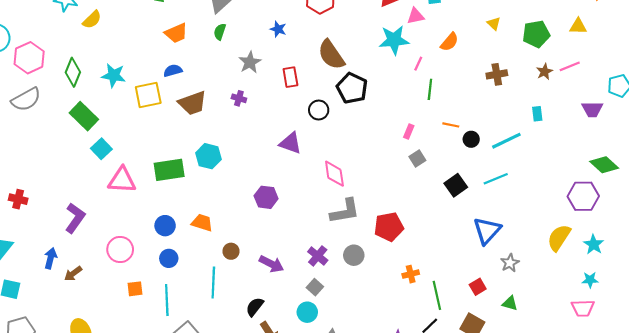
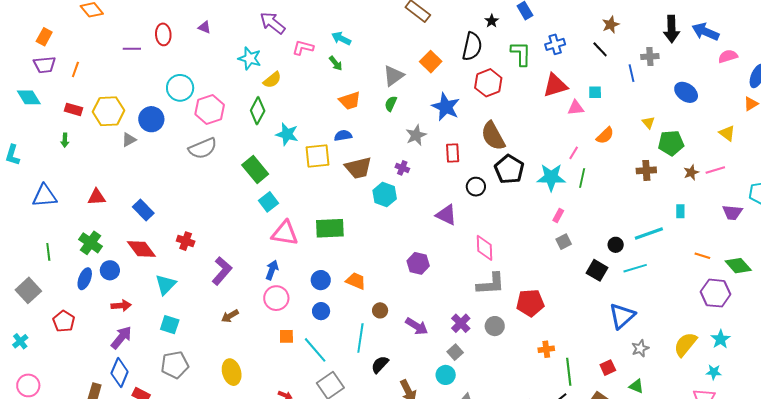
yellow triangle: (578, 26) -> (727, 133), turned 30
blue star: (278, 29) -> (446, 107), size x1.8
green pentagon: (536, 34) -> (671, 143), moved
cyan star: (394, 40) -> (551, 177), moved
green diamond: (73, 72) -> (258, 111), moved
orange line: (451, 125) -> (702, 256), moved
black circle: (471, 139) -> (616, 245), moved
cyan hexagon: (208, 156) -> (385, 195), moved
black square: (456, 185) -> (597, 270), turned -30
purple L-shape: (75, 218) -> (222, 271), moved
yellow semicircle: (559, 238) -> (685, 344), moved
blue arrow: (51, 258) -> (272, 270), moved
cyan line: (167, 300) -> (315, 350), turned -44
black semicircle: (255, 307) -> (380, 364), moved

